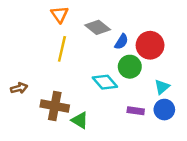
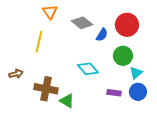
red circle: (150, 45) -> (127, 25), moved
yellow line: (62, 49) -> (39, 42), moved
green circle: (130, 67) -> (123, 56), moved

